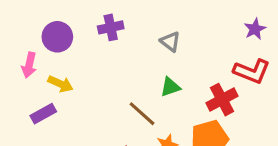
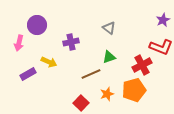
purple cross: (111, 27) -> (71, 42), moved
yellow arrow: (60, 84) -> (49, 62), moved
brown line: (142, 114) -> (91, 74), turned -66

